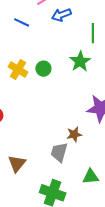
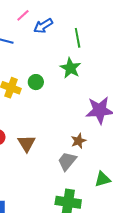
gray trapezoid: (59, 152) -> (67, 161), turned 35
brown triangle: (17, 164) -> (27, 143), moved

